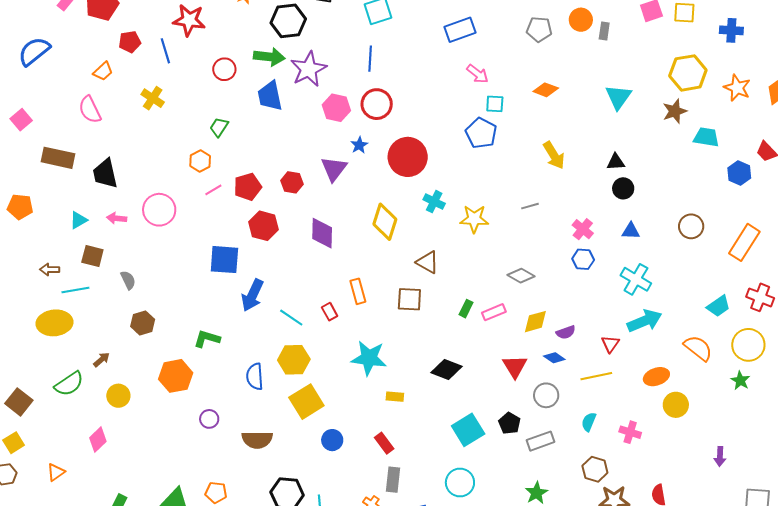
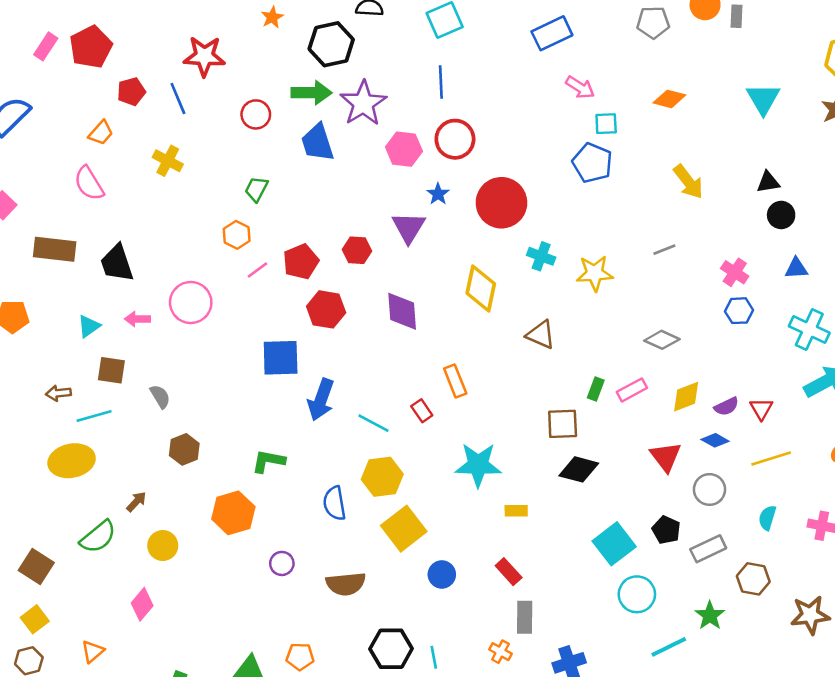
brown square: (409, 299) -> (563, 424), moved
red triangle: (610, 344) -> (761, 409), moved
brown hexagon: (595, 469) -> (753, 579), moved
cyan circle: (460, 482) -> (637, 594), moved

